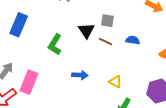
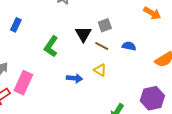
gray square: (107, 21) -> (105, 25), turned -32
blue rectangle: (19, 25) -> (16, 25), size x0.6
yellow triangle: (115, 82) -> (100, 70), moved

